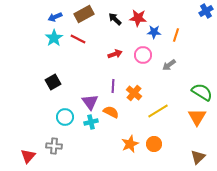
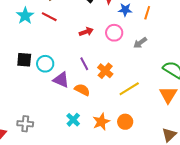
black square: (53, 82) -> (24, 60), turned 35
purple line: (113, 86) -> (84, 64), turned -32
purple triangle: (90, 102) -> (61, 80), turned -30
cyan circle: (65, 117) -> (45, 64), moved
cyan cross: (91, 122) -> (73, 120), moved, turned -32

